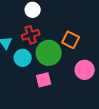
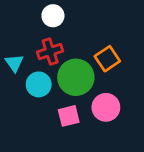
orange square: (71, 40) -> (107, 59), turned 30
pink circle: (85, 70) -> (106, 107), moved

